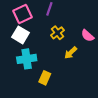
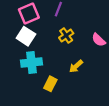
yellow arrow: (71, 53) -> (76, 66), moved

